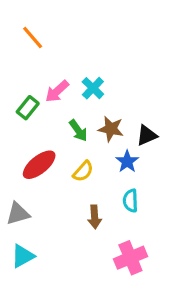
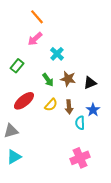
orange line: (33, 38) -> (37, 17), moved
pink arrow: (57, 91) -> (35, 39), moved
blue star: (127, 161) -> (93, 110), moved
brown arrow: (95, 217) -> (69, 107), moved

